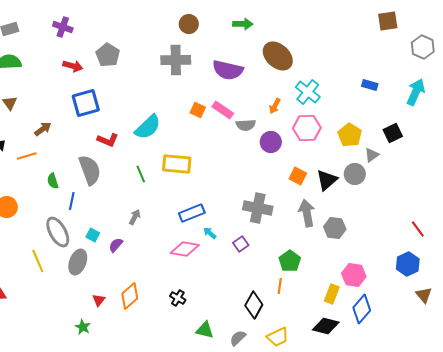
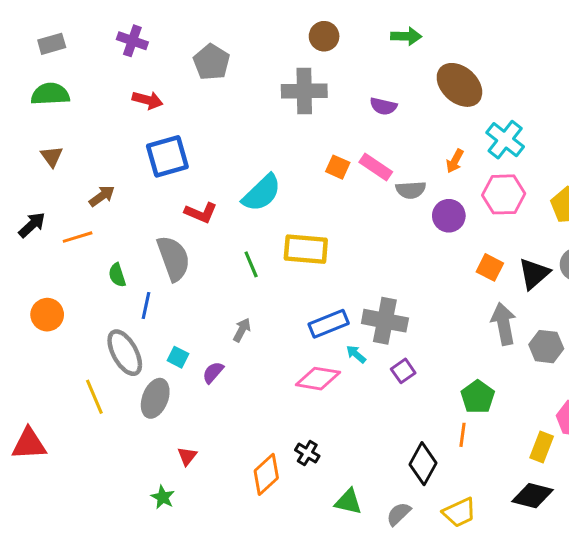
gray pentagon: (108, 55) -> (211, 62), moved
purple semicircle: (228, 70) -> (383, 106), size x0.6
gray cross: (258, 208) -> (385, 321), moved
orange diamond: (130, 296) -> (266, 474), moved

